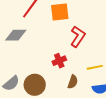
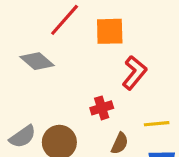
gray diamond: (16, 35) -> (37, 61), turned 35

